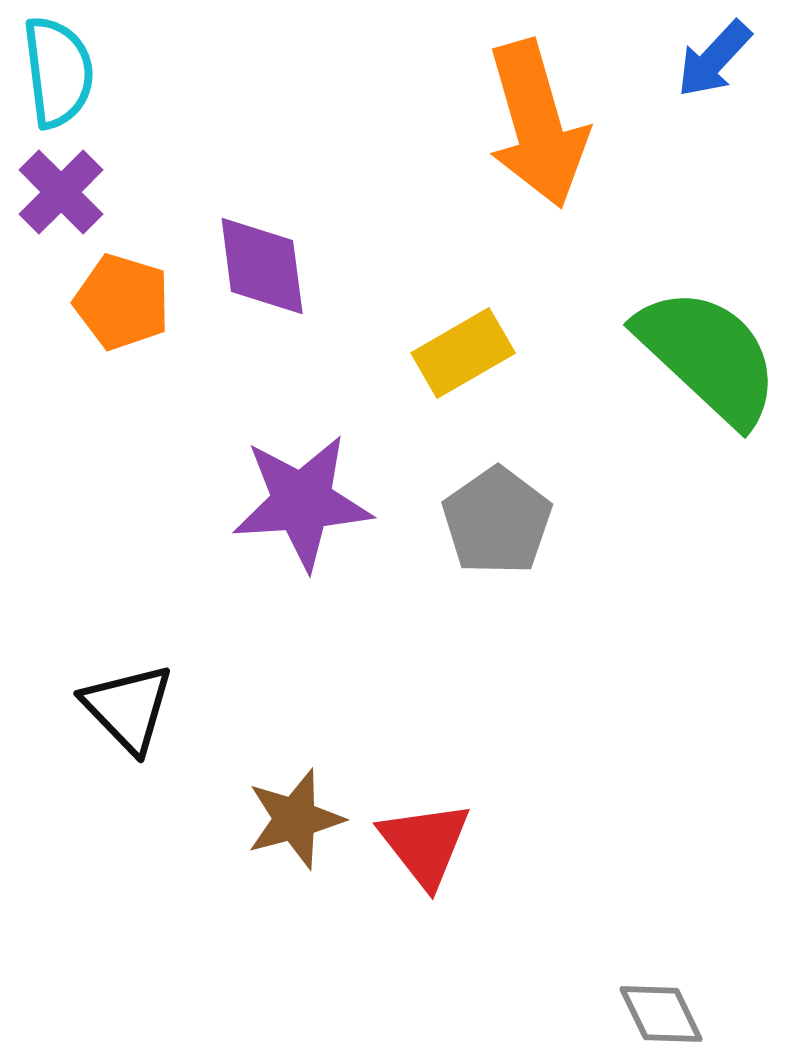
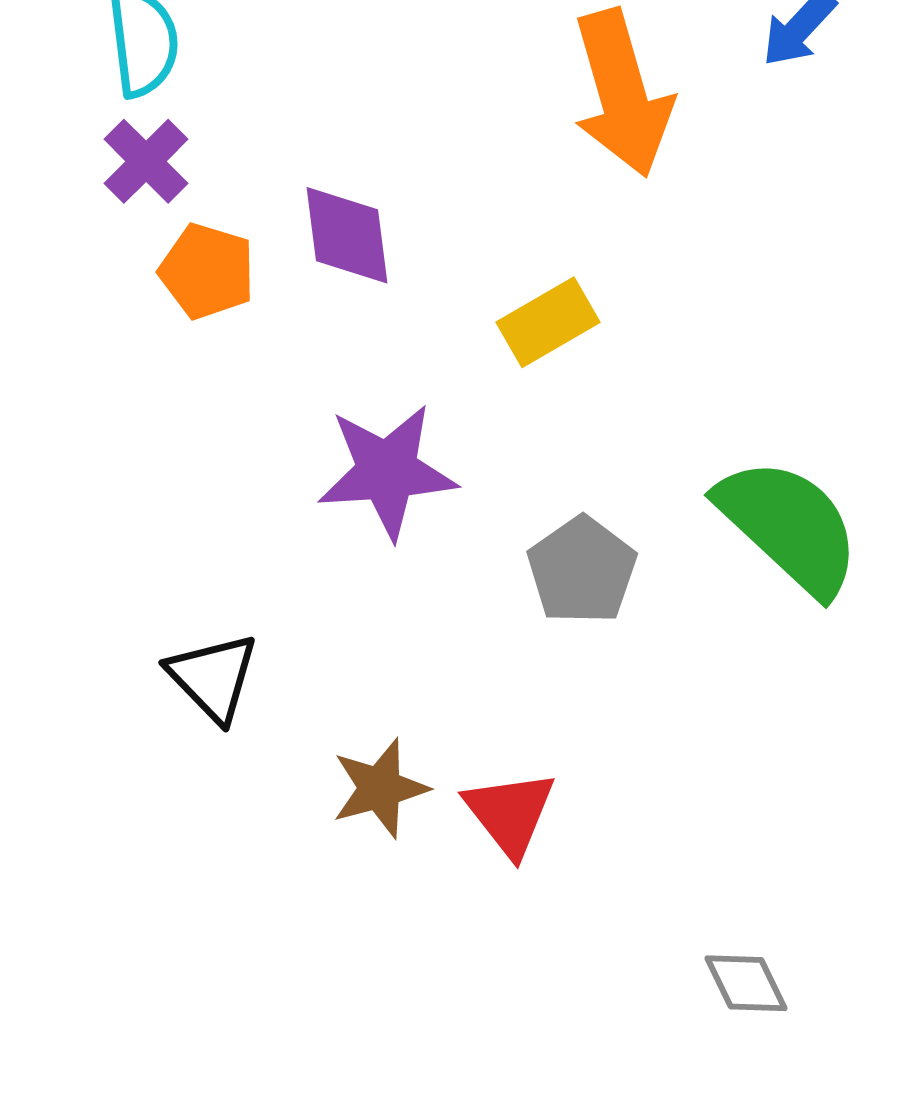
green semicircle: (708, 356) -> (789, 526), moved
gray pentagon: (497, 521) -> (582, 570), moved

